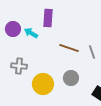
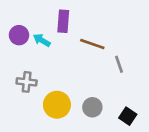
brown line: (69, 48) -> (92, 44), moved
gray circle: (71, 78) -> (92, 107), moved

